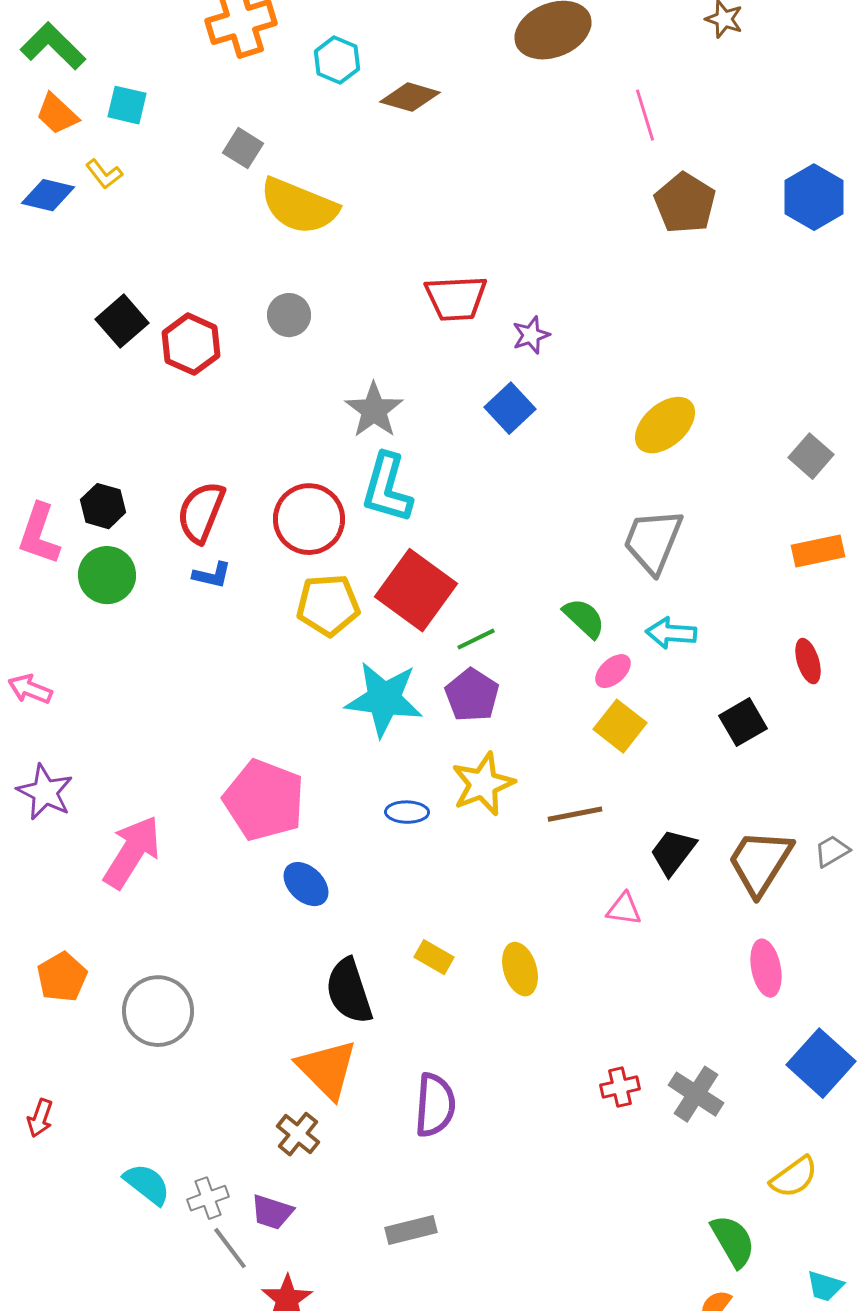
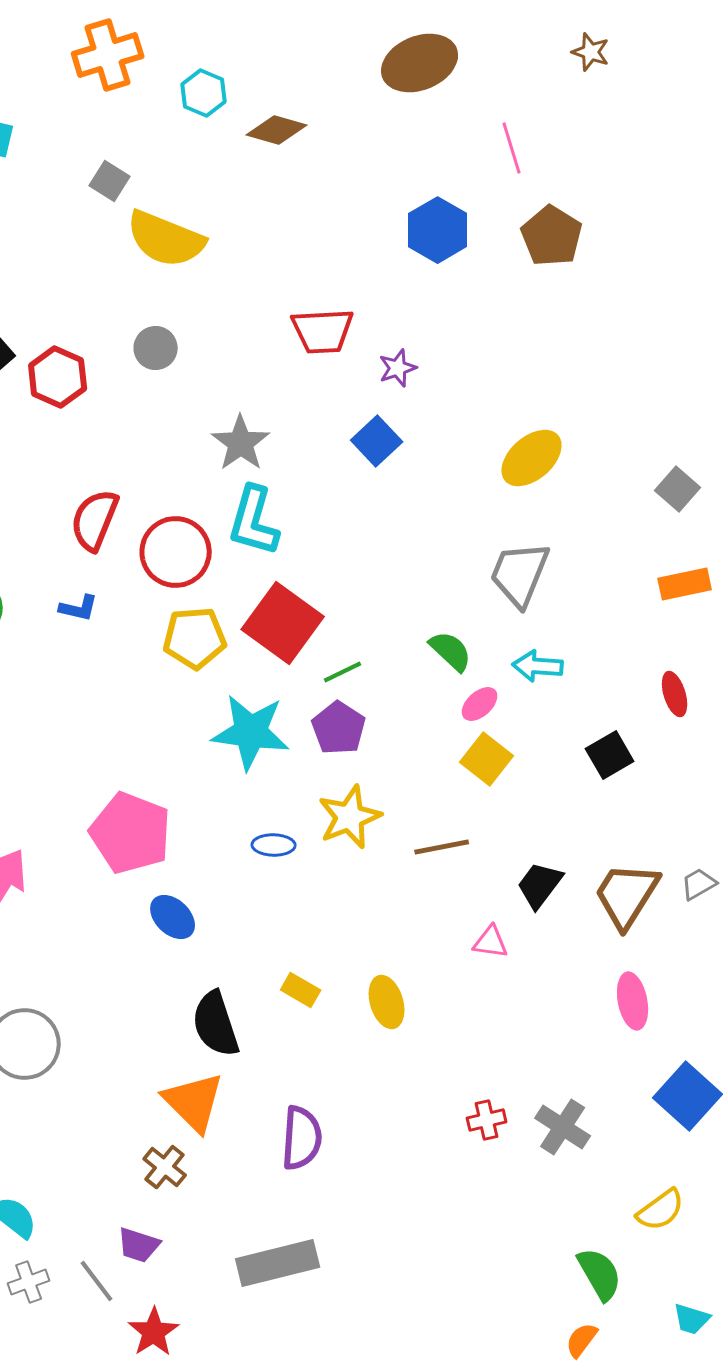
blue hexagon: (814, 197) -> (438, 230), moved
red semicircle: (201, 512) -> (95, 520), moved
gray cross: (208, 1198) -> (29, 1282), moved
gray rectangle: (411, 1230) -> (278, 1263), size x1.6

